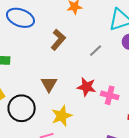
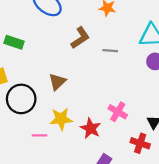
gray line: (96, 51) -> (110, 51), moved, turned 32
red star: (87, 87) -> (91, 128), moved

